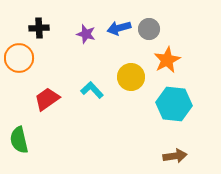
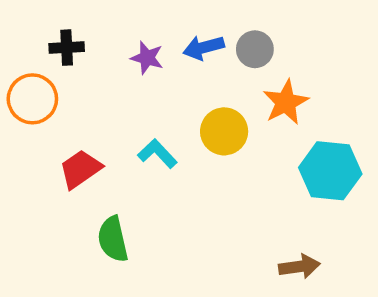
cyan hexagon: (174, 104) -> (330, 171), moved
green semicircle: (19, 140) -> (113, 239), moved

